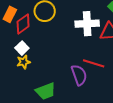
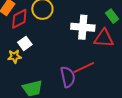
white square: (22, 48) -> (25, 43), moved
red line: (94, 63) -> (84, 67), turned -50

